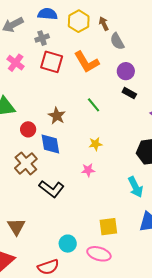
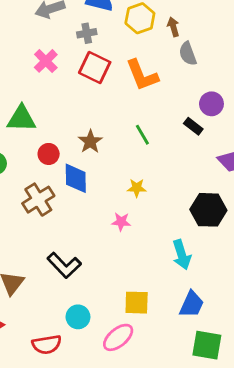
purple circle: (126, 71) -> (211, 104), moved
black L-shape: (51, 189) -> (64, 265), moved
pink ellipse: (99, 254) -> (118, 337), turned -65

